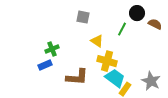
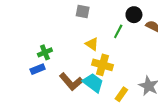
gray square: (83, 17) -> (83, 12), moved
brown L-shape: (77, 77) -> (71, 82), turned 45
cyan trapezoid: (115, 78) -> (93, 83), moved

